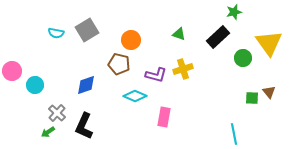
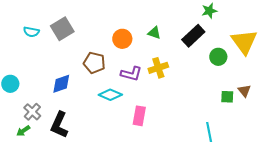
orange circle: (131, 40) -> (122, 39), moved

